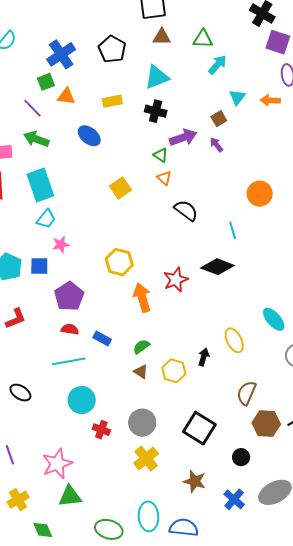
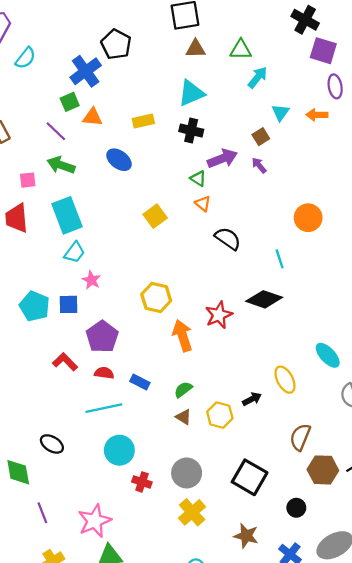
black pentagon: (112, 49) -> (116, 44), moved
pink star: (61, 244) -> (91, 280), turned -30
red L-shape: (16, 319) -> (65, 362), moved, turned -110
black arrow: (204, 357) -> (252, 399), turned 48

